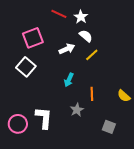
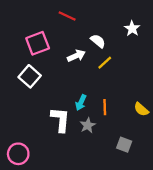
white star: (81, 17) -> (132, 28), moved
cyan arrow: (69, 80) -> (81, 103), moved
white L-shape: (44, 118) -> (60, 120), moved
pink circle: (18, 124) -> (18, 154), moved

